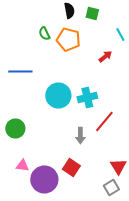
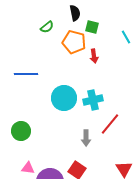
green square: (92, 14) -> (92, 27), moved
green semicircle: (44, 34) -> (47, 27), moved, turned -104
red arrow: (105, 56) -> (94, 56), moved, turned 120

